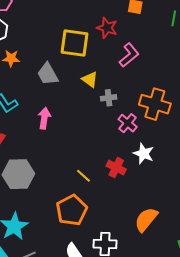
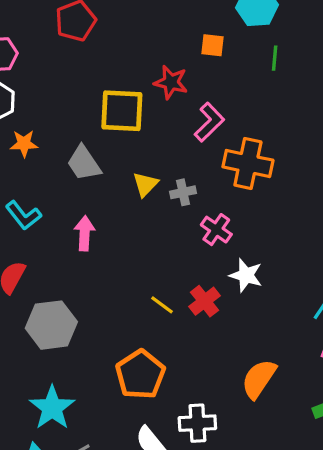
yellow triangle: (90, 79) -> (145, 184), moved, turned 42
orange cross: (155, 104) -> (248, 164), moved
red cross: (116, 168) -> (205, 301), turned 30
yellow line: (83, 176) -> (162, 305), moved

